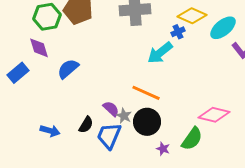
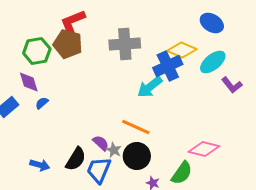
blue cross: (178, 32) -> (168, 66), size x2.0
blue semicircle: (68, 69) -> (42, 103), moved, size x0.6
black semicircle: (86, 125) -> (76, 159), size x1.4

